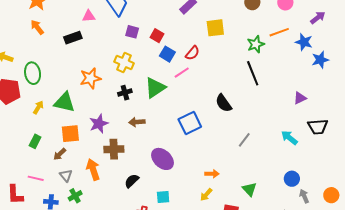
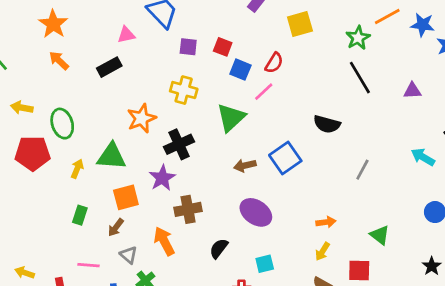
black cross: (125, 93) -> (179, 144), moved, size x1.5
purple triangle: (300, 98) -> (412, 91), moved, turned 32
black semicircle: (224, 103) -> (327, 124), turned -30
brown arrow: (137, 122) -> (245, 165), moved

